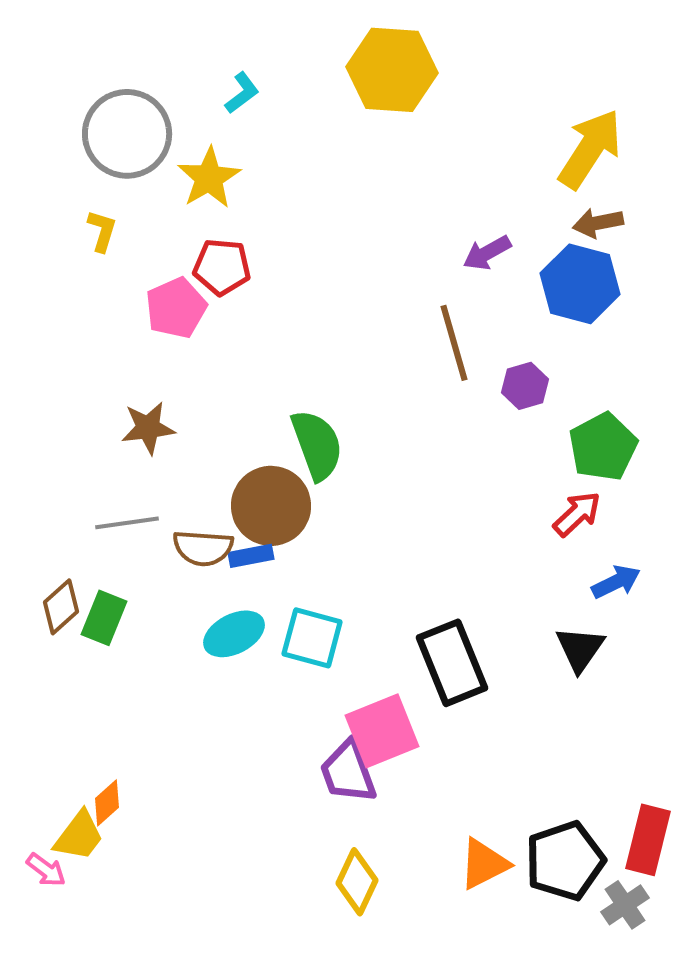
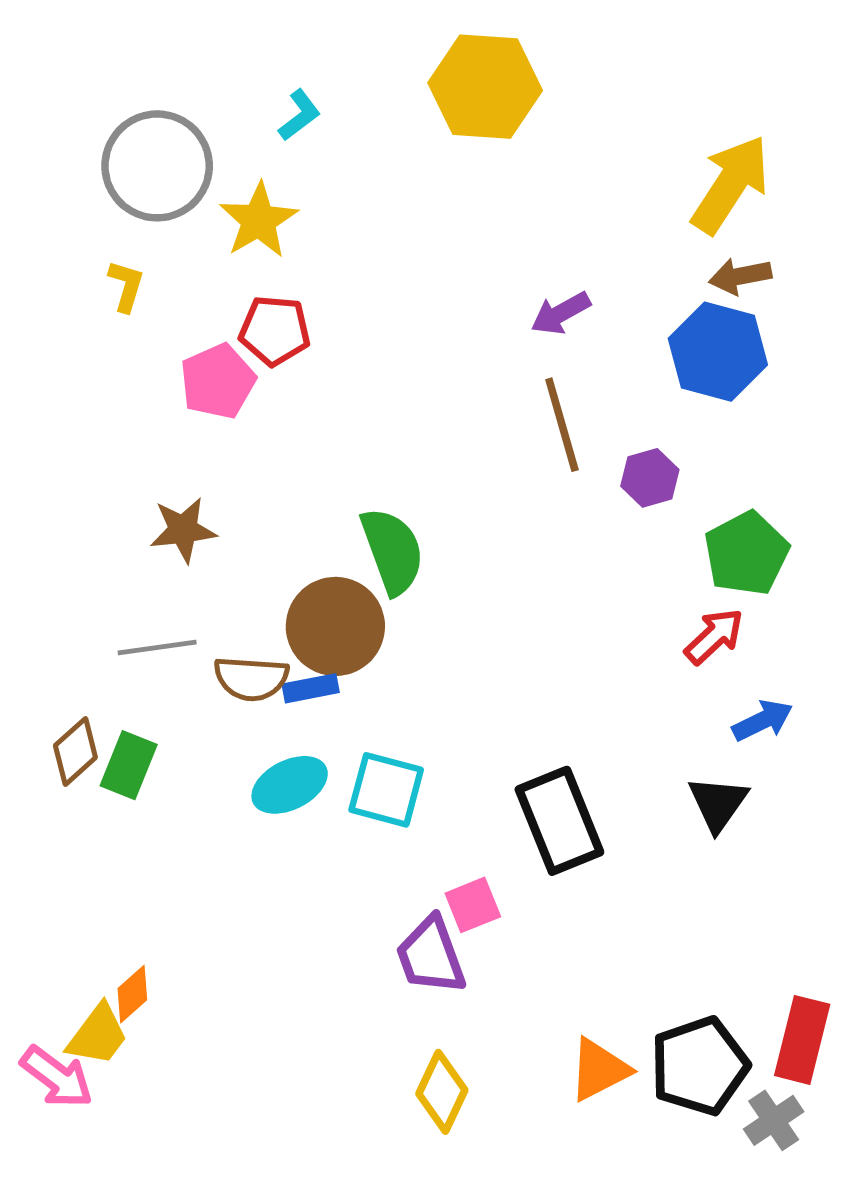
purple arrow: (487, 253) -> (561, 313), moved
pink square: (382, 731) -> (473, 905), size x0.6
pink arrow: (46, 870) -> (57, 1077), size x1.5

